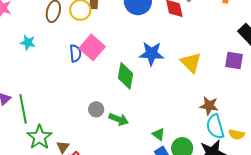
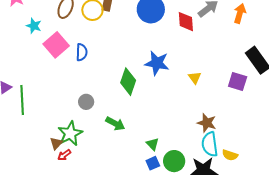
cyan star: (28, 43) -> (34, 26), moved
pink square: (92, 47) -> (56, 45), moved
yellow triangle: (191, 63) -> (195, 78), size x0.6
gray circle: (96, 109) -> (86, 102), moved
green star: (39, 137) -> (70, 134), moved

